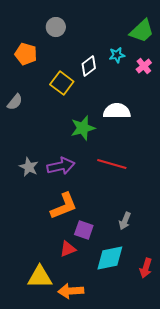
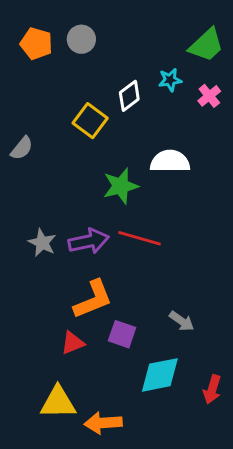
orange pentagon: (26, 54) -> (36, 44), moved
red line: (112, 164) -> (140, 238), moved
gray arrow: (125, 221) -> (182, 321), turned -78
red triangle: (68, 249) -> (73, 343), moved

